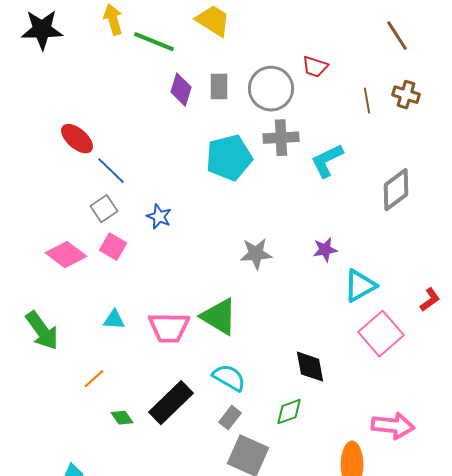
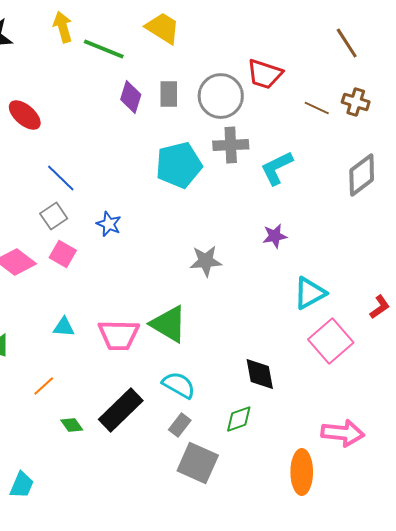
red trapezoid: (315, 67) -> (265, 74), size x1.4
brown line: (367, 101) -> (317, 108), turned -55
red ellipse: (77, 139) -> (25, 115), moved
gray diamond: (396, 190) -> (362, 175), moved
purple star: (325, 250) -> (275, 236), moved

